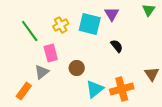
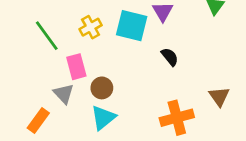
brown circle: (77, 68) -> (102, 88), moved
gray triangle: (42, 72) -> (64, 94), turned -35
cyan triangle: (95, 89) -> (103, 118), moved

